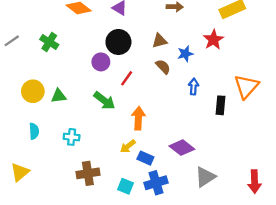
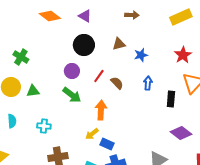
red star: (213, 40) -> (183, 55), moved
green cross: (49, 42) -> (21, 57), moved
purple circle: (101, 62) -> (72, 71), moved
brown semicircle: (163, 67) -> (117, 83), moved
red line: (127, 78) -> (99, 76), moved
purple diamond: (182, 148) -> (181, 133), moved

